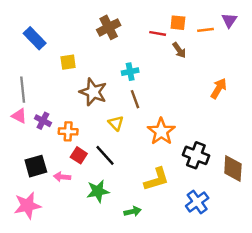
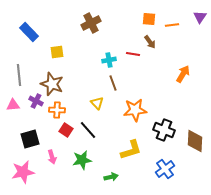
purple triangle: (229, 20) -> (200, 17), moved
red line: (158, 33) -> (133, 54), moved
brown star: (93, 92) -> (52, 84), moved
pink triangle: (19, 116) -> (13, 105), moved, turned -32
orange star: (161, 131) -> (135, 110), turned 30
pink arrow: (62, 177) -> (52, 157), moved, turned -112

